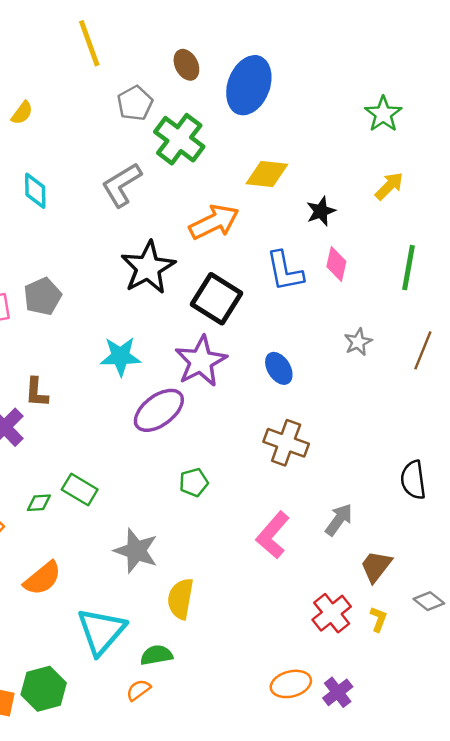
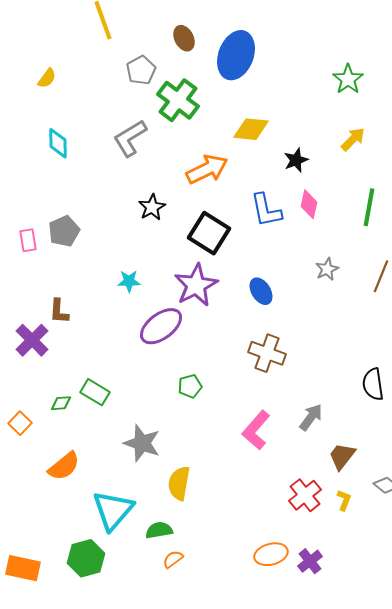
black star: (148, 268) -> (152, 207), size x0.6
cyan star: (120, 356) -> (129, 281), size x0.7
green hexagon: (44, 689) -> (86, 558), moved
orange semicircle: (138, 690) -> (173, 559), moved

